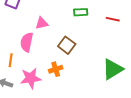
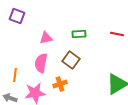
green rectangle: (81, 12) -> (79, 34), moved
pink semicircle: (27, 42) -> (41, 63), moved

